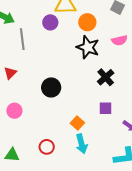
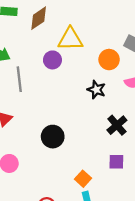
orange circle: (87, 22) -> (109, 60), moved
black star: (88, 47) -> (96, 90), size x0.7

